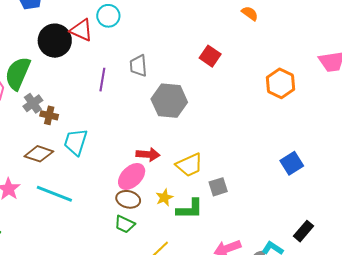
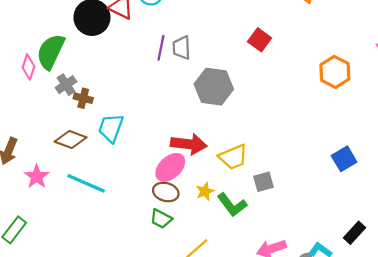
purple line: (102, 80) -> (161, 48), moved
red arrow: (148, 154) -> (189, 144), size x1.4
green L-shape: (190, 209) -> (232, 205), turned 52

